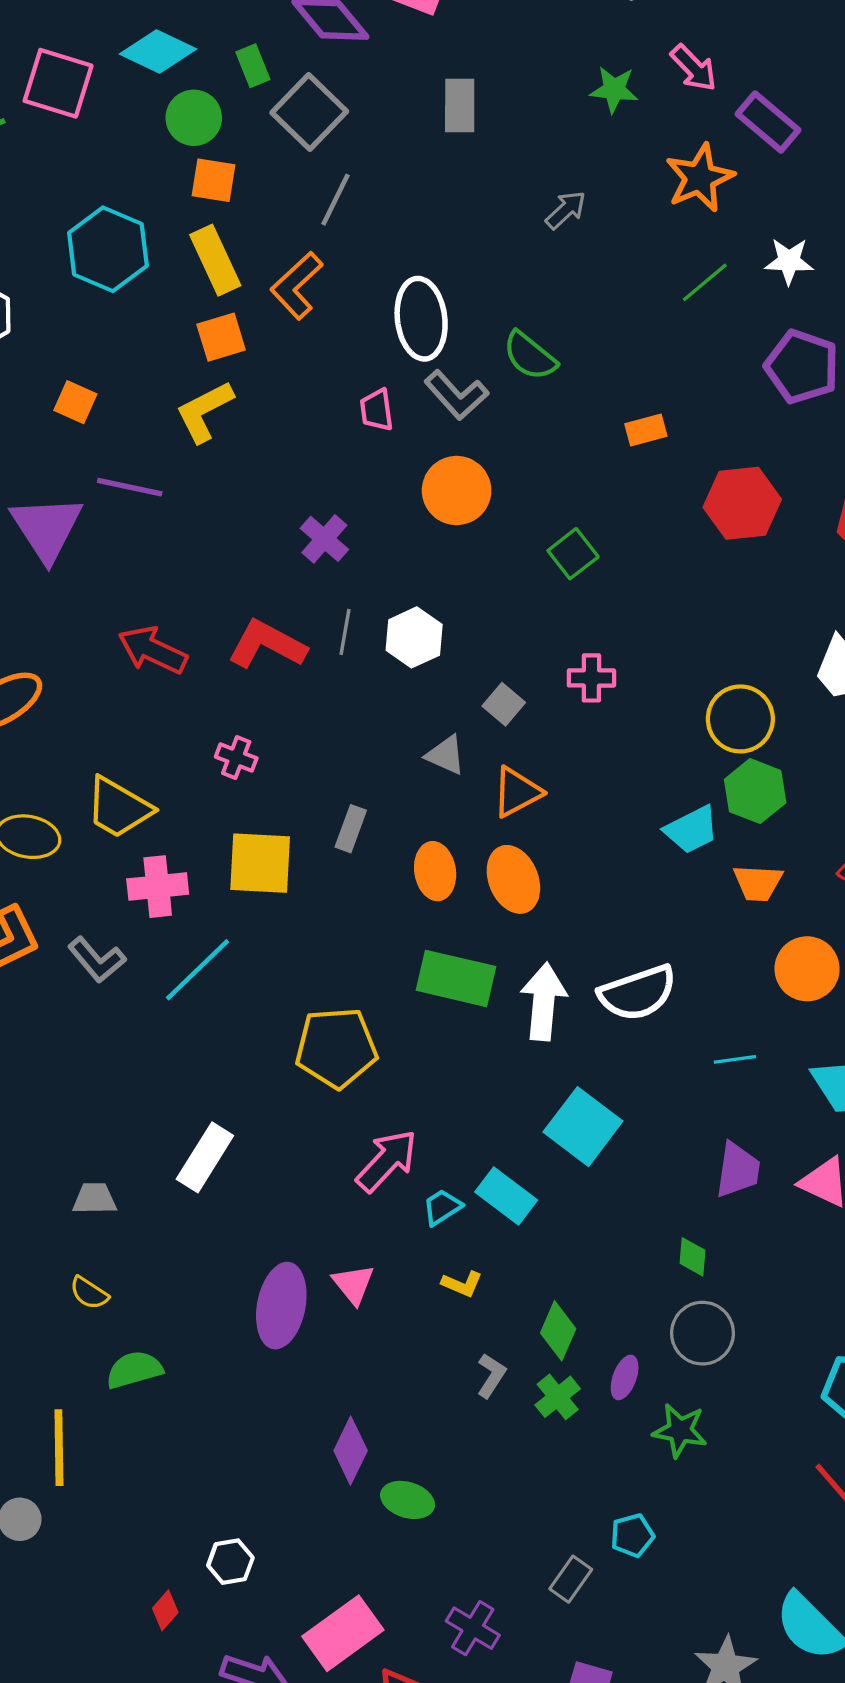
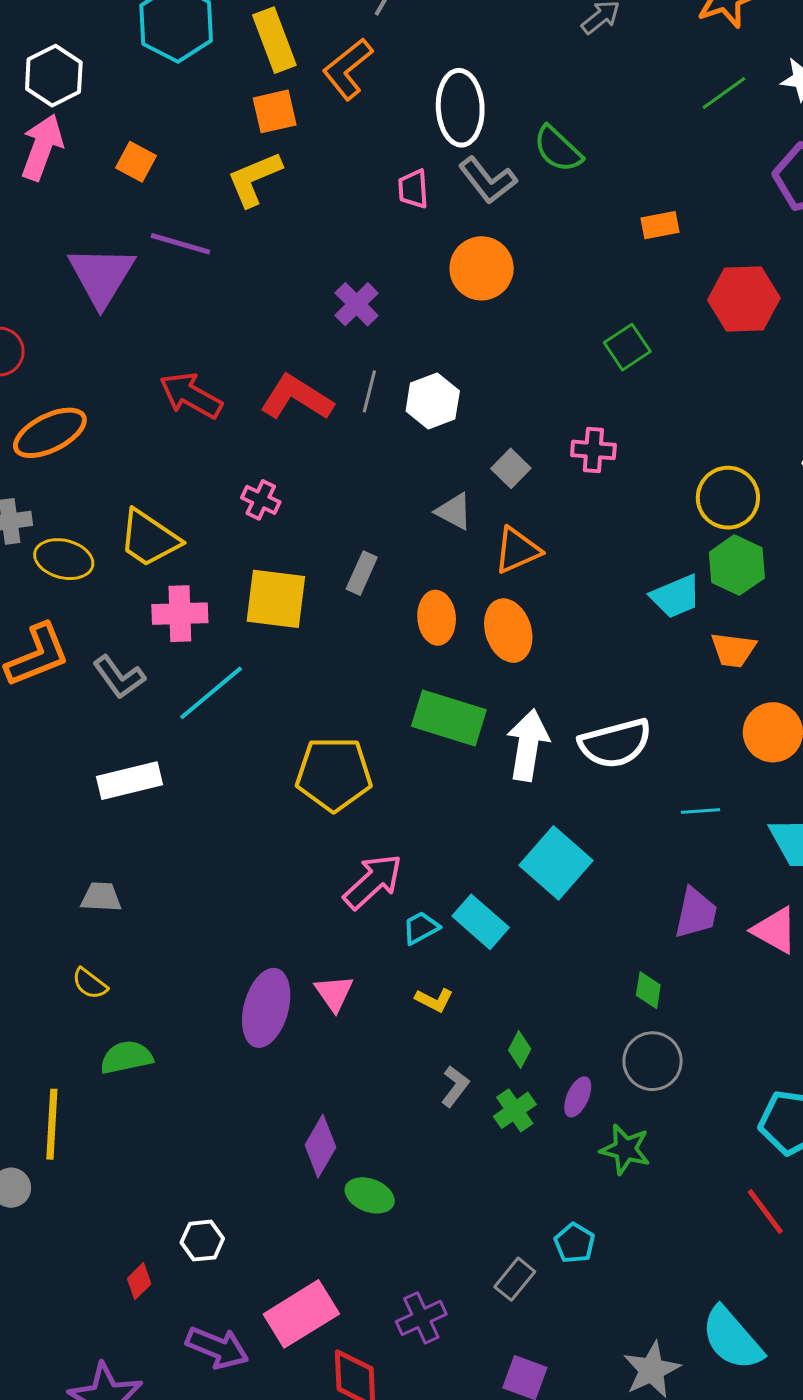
green square: (573, 554) -> (627, 347), moved
white rectangle: (205, 1157) -> (129, 781), moved, turned 40
green diamond: (558, 1331) -> (520, 1050), size x0.7
cyan pentagon: (632, 1535) -> (574, 1243), turned -30
purple cross: (473, 1628) -> (421, 1318), turned 30

